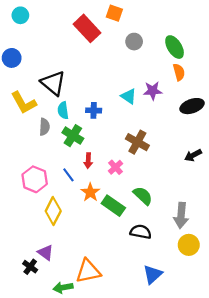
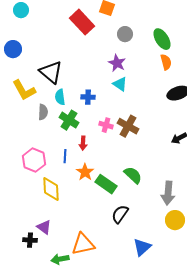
purple star: (153, 91) -> (117, 63), moved, turned 30
pink cross: (115, 167) -> (106, 125), moved, turned -32
blue line: (68, 175) -> (65, 156), turned 40
yellow diamond: (53, 211) -> (51, 189), turned -30
black semicircle: (141, 232) -> (120, 214), moved, turned -66
black cross: (30, 267) -> (30, 240), turned -32

